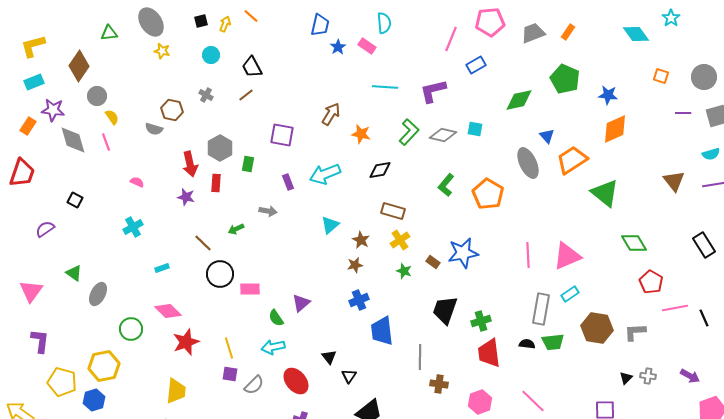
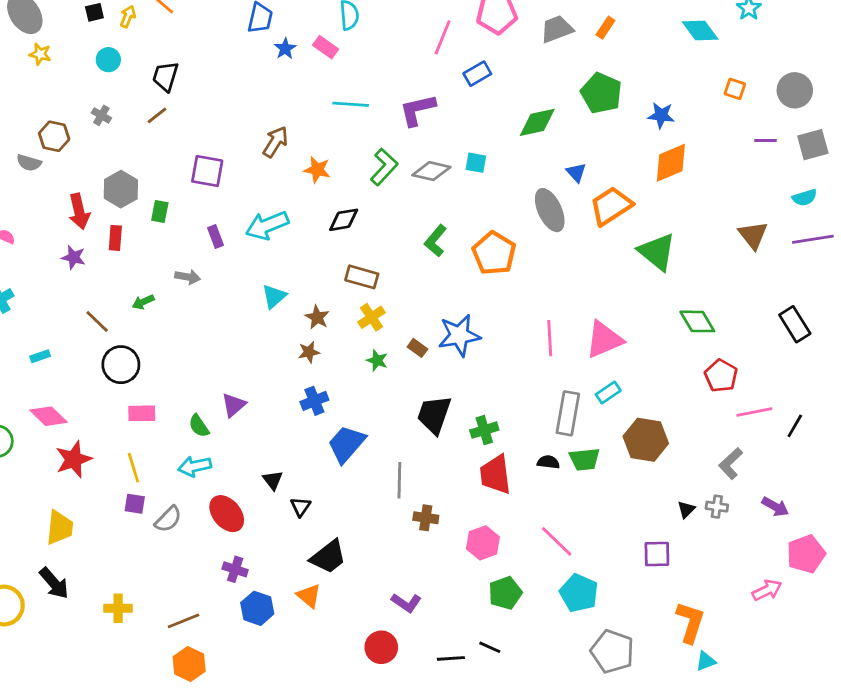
black trapezoid: (252, 67) -> (165, 76), turned 45
pink rectangle: (250, 289) -> (142, 413), moved
black line: (704, 318) -> (795, 426), turned 54
blue trapezoid: (382, 331) -> (346, 444), turned 48
gray L-shape: (635, 332) -> (731, 463), moved, turned -40

